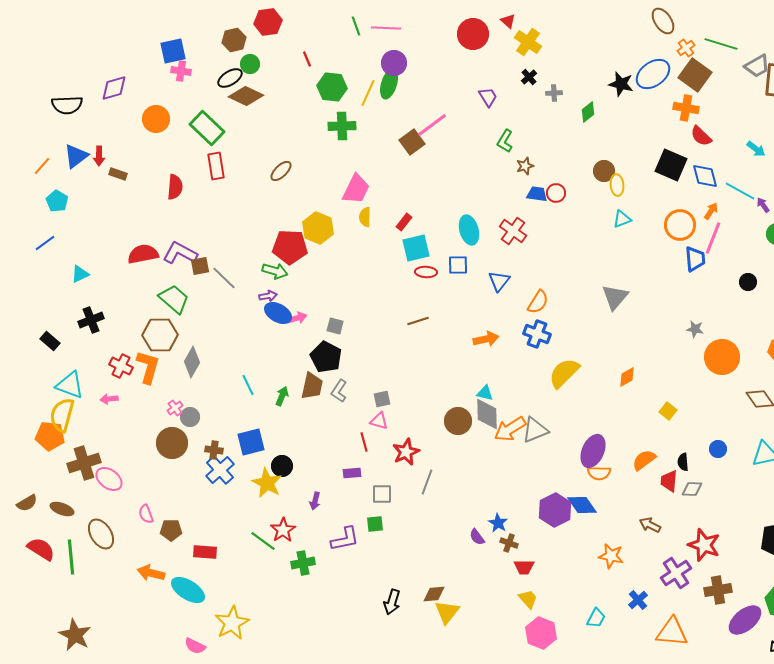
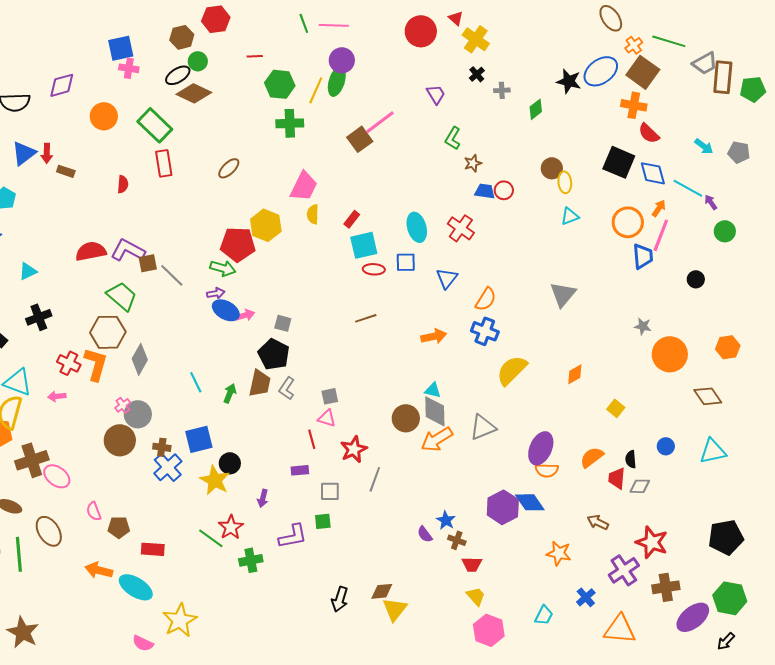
red line: (307, 59) -> (255, 56), turned -70
red semicircle: (175, 187) -> (123, 184), size x0.7
gray circle: (190, 417) -> (138, 414), size x1.4
orange arrow: (510, 429) -> (437, 439), moved

